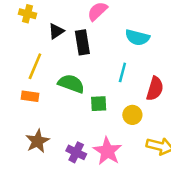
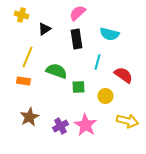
black rectangle: (82, 42) -> (76, 39), moved
red semicircle: (155, 89) -> (123, 75), turned -72
purple cross: (76, 152) -> (60, 126), turned 35

